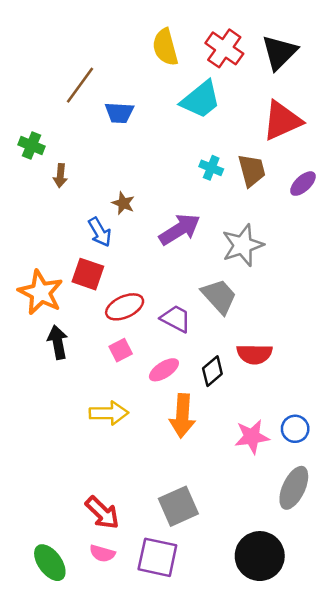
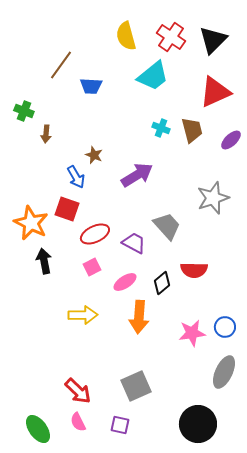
gray star: (243, 245) -> (213, 198), moved
pink semicircle: (102, 553) -> (78, 422), turned 48
purple square: (157, 557) -> (120, 425), size x0.6

